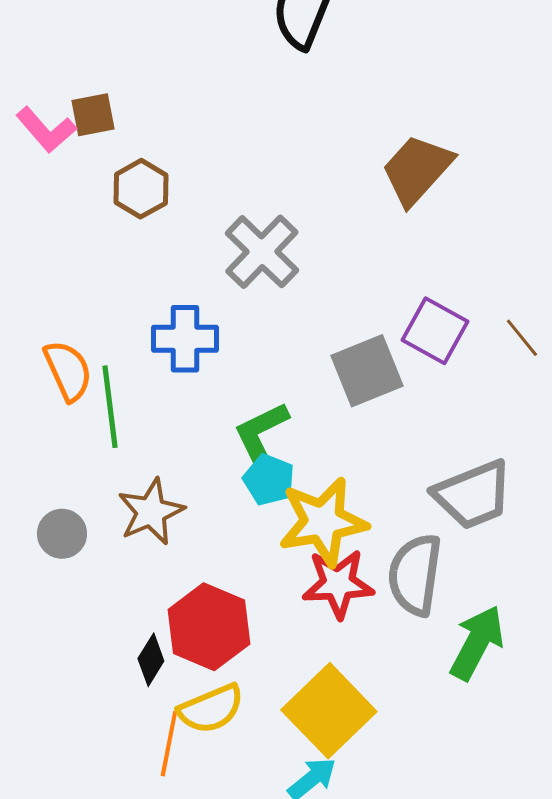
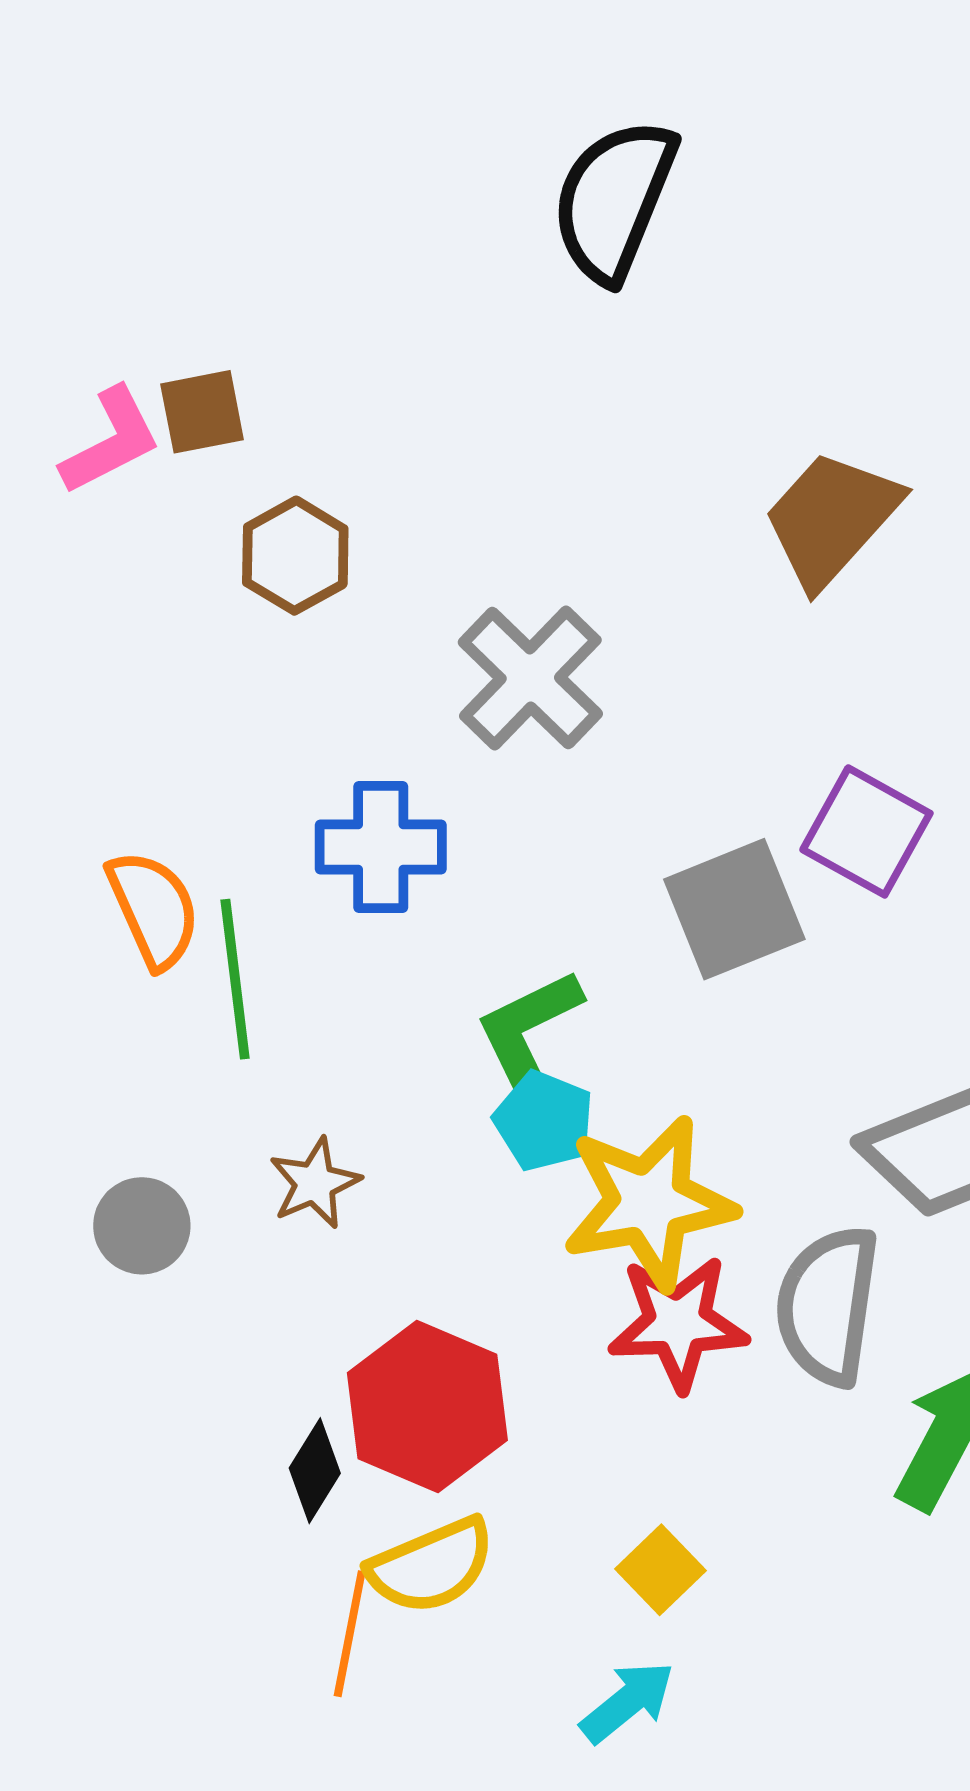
pink L-shape: (46, 130) -> (111, 441), turned -76
brown star: (151, 512) -> (315, 1183), size x0.7
yellow square: (329, 711) -> (661, 1570), size x0.5

